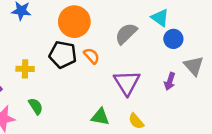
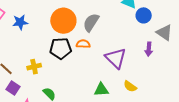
gray semicircle: (126, 34) -> (91, 22), moved
orange semicircle: (92, 56) -> (83, 44), turned -32

